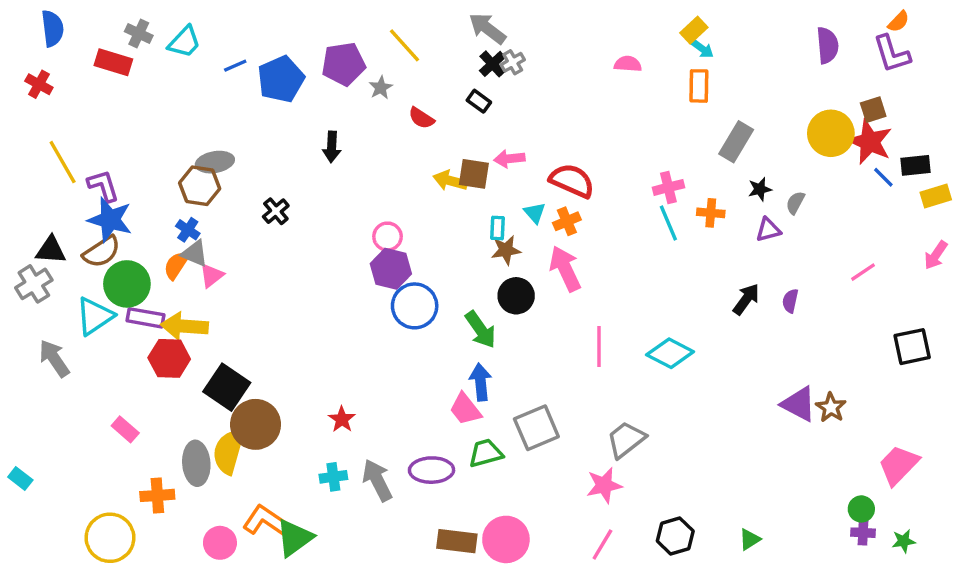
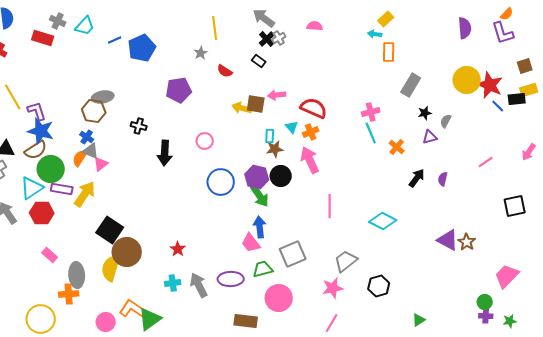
yellow line: (404, 45) -> (215, 28), turned 35
cyan arrow: (702, 49) -> (375, 34), moved, turned 152
purple pentagon: (344, 64) -> (179, 90), moved
pink semicircle: (628, 64) -> (315, 26), moved
brown square: (873, 110) -> (525, 66), moved
black arrow: (332, 147) -> (165, 153), moved, size x1.4
yellow rectangle: (936, 196) -> (529, 90), moved
black cross: (276, 211) -> (139, 126), turned -35
orange cross: (711, 213) -> (397, 147), moved, turned 35
purple hexagon: (391, 269) -> (257, 177), moved
yellow arrow: (184, 326) -> (85, 194), turned 120
cyan diamond: (670, 353) -> (383, 221), moved
red hexagon: (169, 358) -> (42, 213), moved
gray ellipse: (196, 463) -> (77, 275), moved
black hexagon: (675, 536) -> (379, 286), moved
pink circle: (506, 539) -> (279, 298), moved

